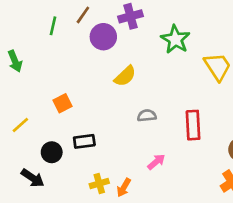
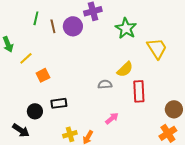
brown line: (83, 15) -> (53, 26), moved, turned -48
yellow semicircle: (125, 76) -> (125, 69), moved
yellow line: (20, 125) -> (26, 58), moved

